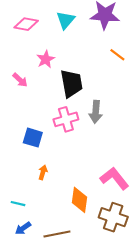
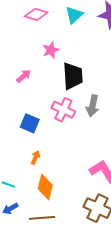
pink arrow: (20, 80) -> (24, 76), moved, turned -91
pink cross: (66, 119) -> (63, 110), turned 35
orange diamond: (79, 200) -> (45, 187), moved

